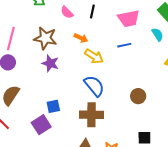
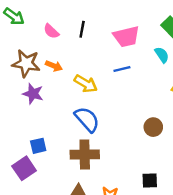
orange arrow: (81, 38) -> (54, 66), moved
brown circle: (138, 96) -> (153, 127), moved

